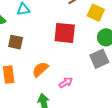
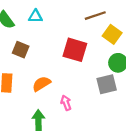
pink arrow: (66, 82) -> (66, 103), turned -88

